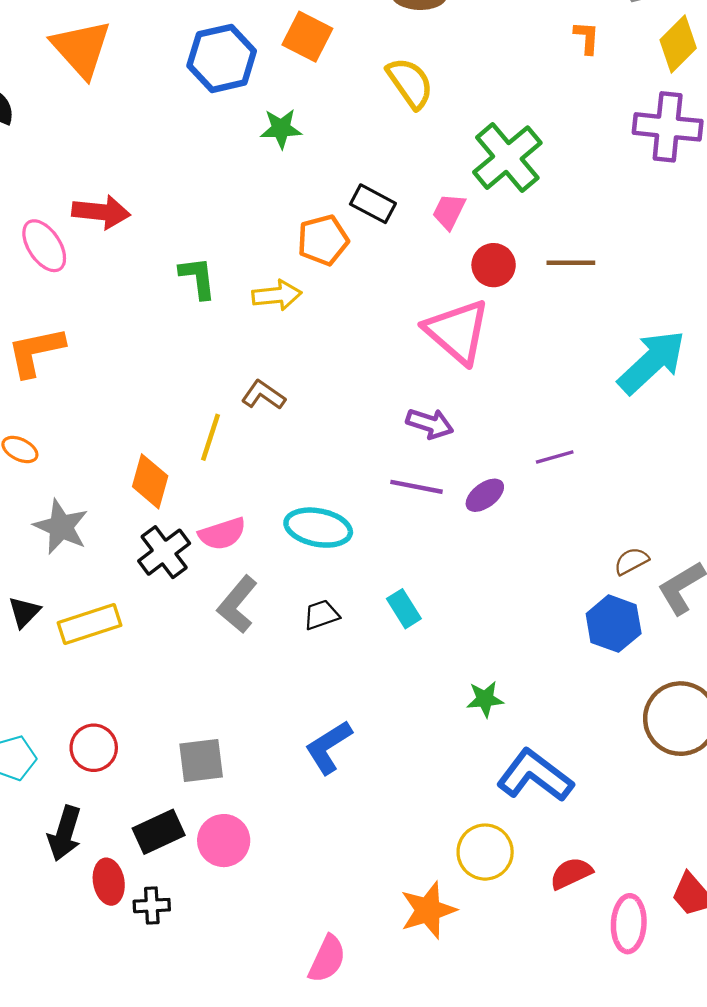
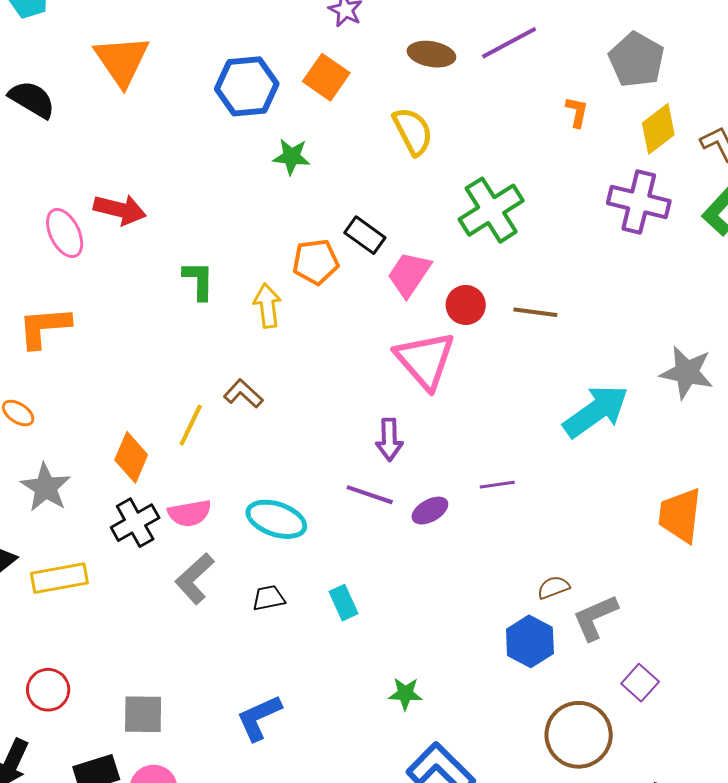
pink trapezoid: (449, 211) -> (409, 274), moved, size x1.4
yellow arrow: (277, 295) -> (267, 306), turned -99
purple arrow: (430, 424) -> (389, 440), turned 63

